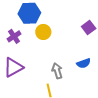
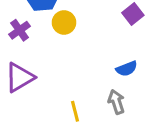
gray arrow: (57, 71) -> (116, 102), moved

